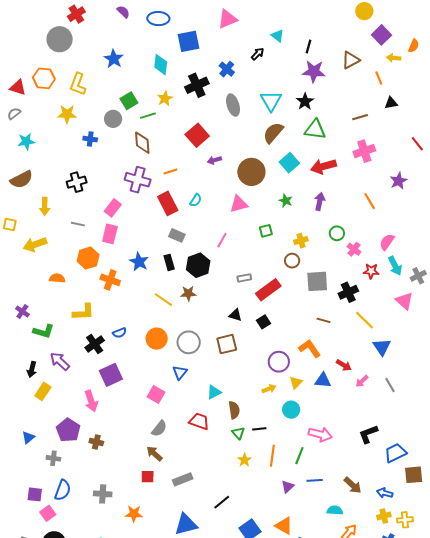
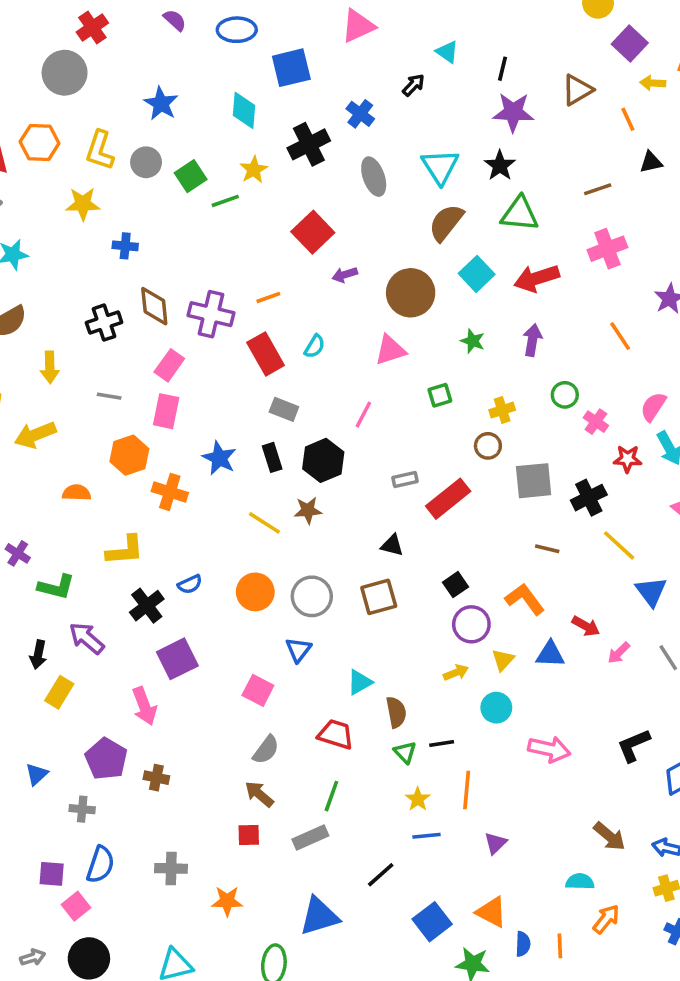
gray circle: (113, 119) -> (146, 162), moved
brown diamond: (142, 143) -> (154, 306), moved
black square: (263, 322) -> (456, 585), moved
green line: (299, 456) -> (331, 796), moved
blue line: (315, 480) -> (426, 836), moved

